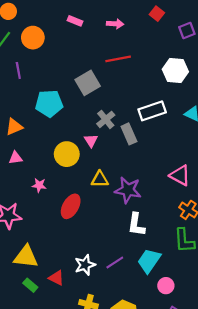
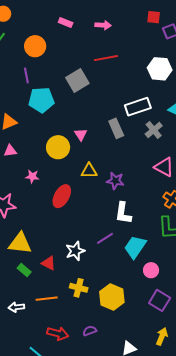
red square: (157, 14) -> (154, 17), moved, turned -32
orange circle: (33, 38) -> (35, 46), moved
purple line: (18, 70) -> (26, 75), moved
gray cross: (106, 119) -> (154, 130), moved
purple star: (128, 190) -> (115, 181), size x0.7
purple line: (115, 263) -> (105, 238), moved

